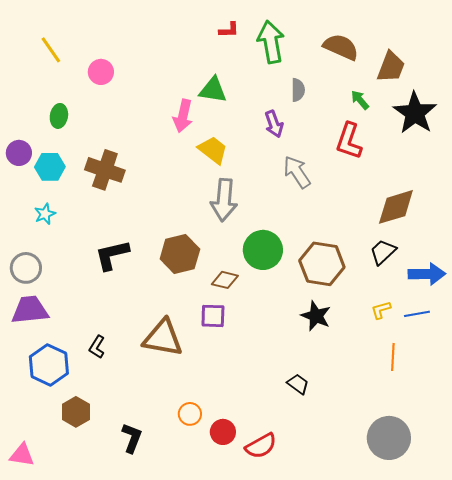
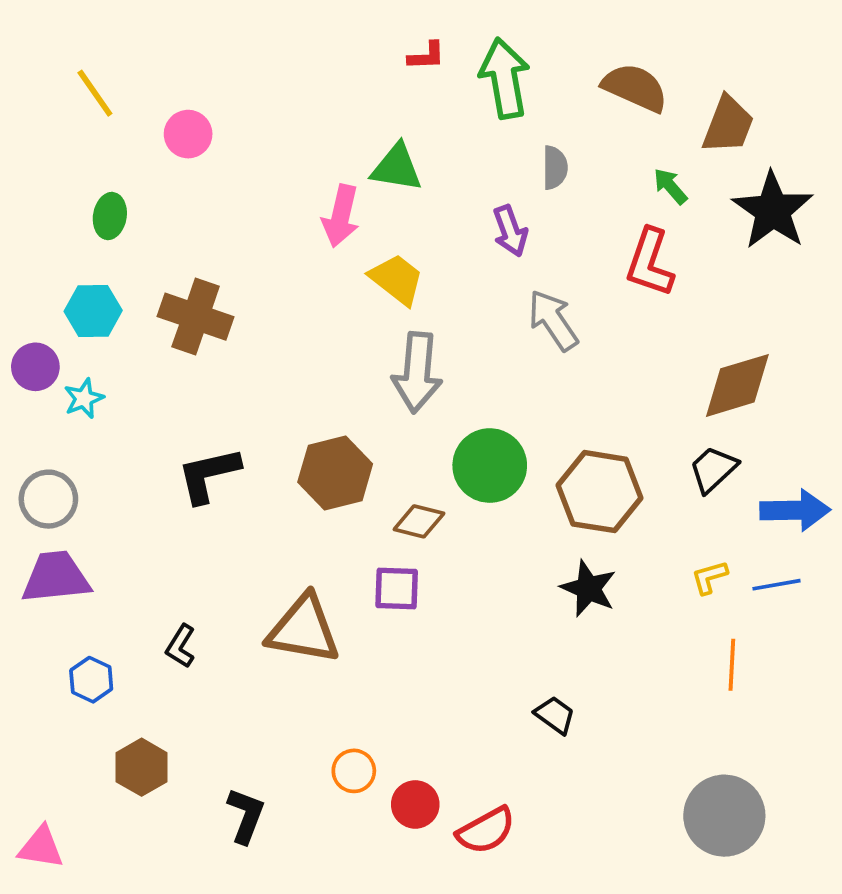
purple circle: (19, 153) -> (35, 367), moved
blue hexagon: (49, 365) -> (91, 680), size x0.6

